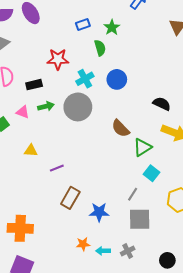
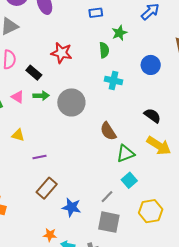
blue rectangle: (83, 24) -> (96, 13), moved
cyan cross: (85, 79) -> (113, 81), moved, turned 30
blue circle: (117, 79) -> (151, 65), moved
black rectangle: (34, 85) -> (34, 73), turned 42

